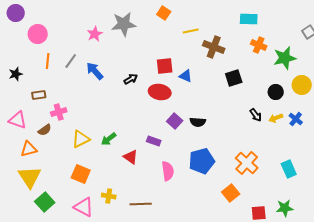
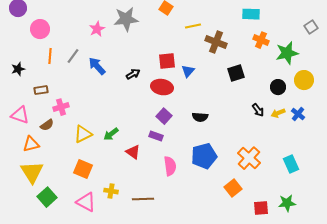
blue triangle: (186, 76) -> (188, 71), turned 48
purple square: (175, 121) -> (164, 116), moved

